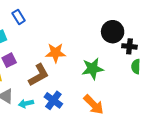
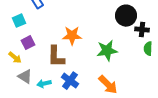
brown L-shape: (39, 75) -> (56, 57), turned 120

